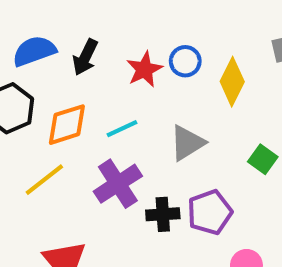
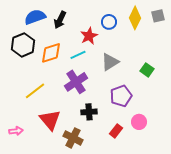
red star: (144, 69) -> (89, 36), moved
yellow diamond: (232, 82) -> (135, 18), moved
yellow line: (44, 180) -> (35, 91), moved
black cross: (163, 214) -> (89, 112), moved

